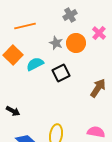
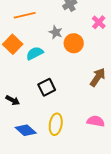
orange circle: (76, 43) -> (74, 43), moved
black square: (61, 73) -> (47, 87), moved

